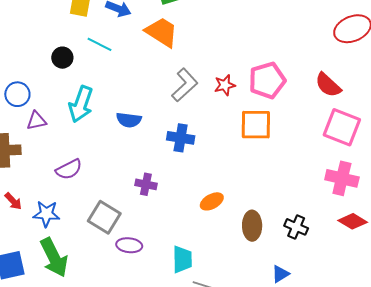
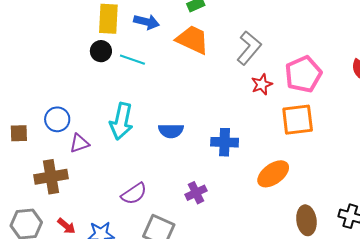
black circle: (62, 58) -> (101, 51), moved
gray L-shape: (185, 85) -> (249, 48), moved
purple semicircle: (69, 169) -> (134, 194), moved
purple cross: (146, 184) -> (196, 193), turned -30
orange ellipse: (212, 201) -> (273, 174), moved, size x1.4

